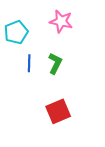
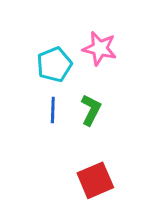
cyan pentagon: (16, 32) -> (54, 64), moved

